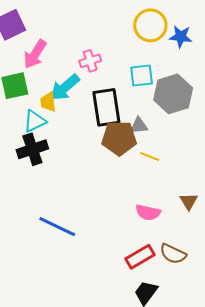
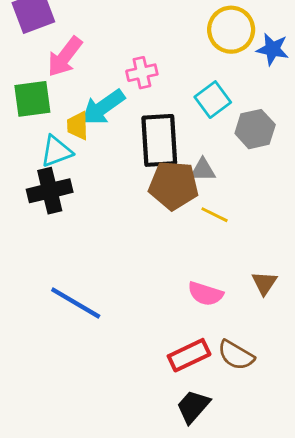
cyan square: (142, 76) -> (213, 100), turned -35
gray hexagon: (173, 94) -> (255, 129), size x0.7

